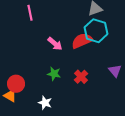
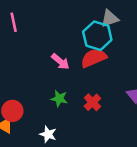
pink line: (30, 13) -> (14, 22), moved
cyan hexagon: (96, 31) -> (97, 36), moved

